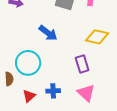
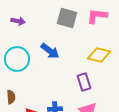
cyan circle: (28, 63) -> (17, 59), moved

